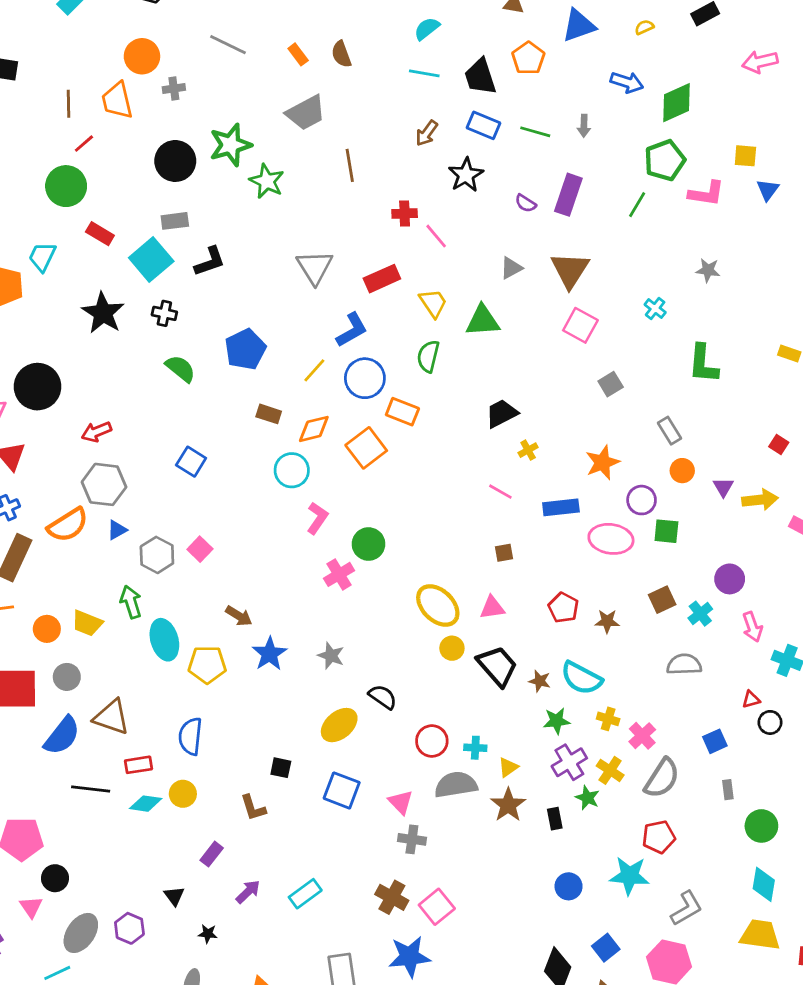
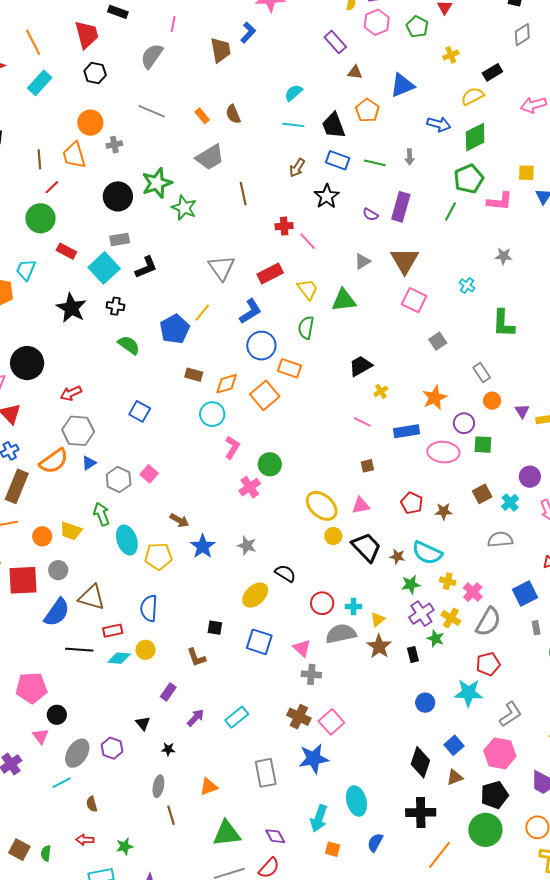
yellow semicircle: (644, 27) -> (472, 96), moved, size x1.6
yellow line: (314, 370) -> (202, 313), moved
blue square: (715, 741) -> (525, 594), size x1.4

